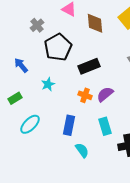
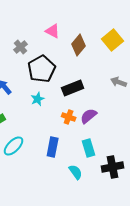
brown diamond: (95, 23) -> (79, 45), turned 45
cyan star: (48, 84) -> (38, 99), moved
cyan semicircle: (82, 150) -> (76, 172), moved

